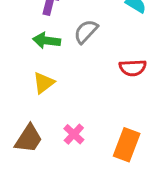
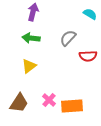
gray semicircle: (86, 32) -> (68, 38), moved
orange rectangle: (127, 145) -> (72, 106), moved, turned 65

